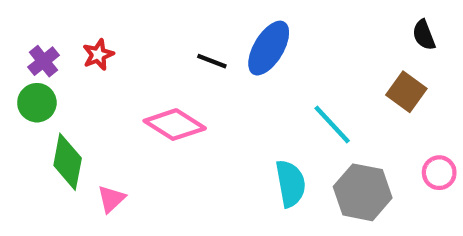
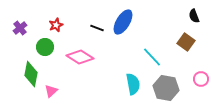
red star: (98, 55) -> (56, 25), moved
green circle: (37, 103) -> (45, 47), moved

